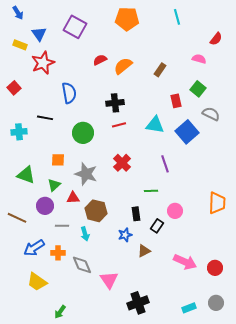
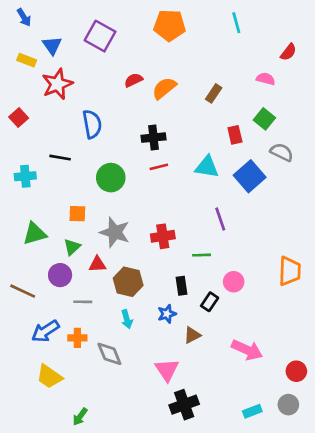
red cross: (122, 163) -> (163, 236), moved, turned 36
green triangle: (26, 175) -> (35, 234), turned -36
cyan arrow: (85, 234) -> (127, 319), moved
red circle: (215, 268) -> (296, 371), moved
pink triangle: (109, 280) -> (167, 370), moved

